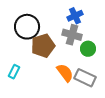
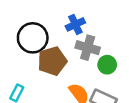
blue cross: (75, 16) -> (75, 24), moved

